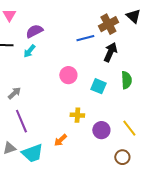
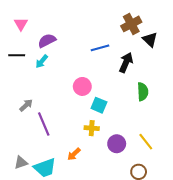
black triangle: (133, 16) -> (150, 40), moved
brown cross: (108, 24) -> (131, 24), moved
cyan square: (98, 86) -> (99, 105), moved
purple line: (21, 121) -> (44, 124), moved

